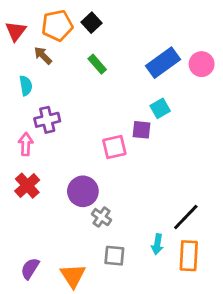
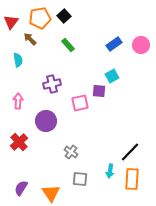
blue rectangle: (163, 63) -> (114, 44), size x0.7
purple cross: (47, 120) -> (52, 84), moved
red cross: (27, 186) -> (19, 142), moved
purple circle: (83, 191) -> (46, 121), moved

